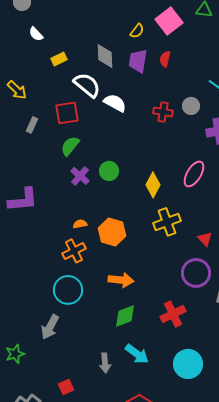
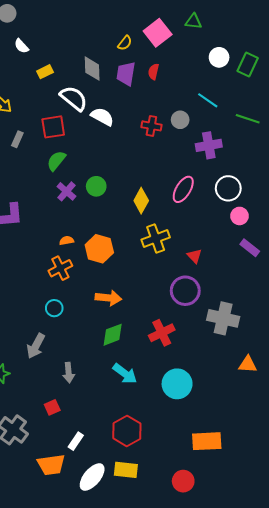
cyan circle: (68, 290) -> (54, 308), size x0.6
gray arrow: (105, 363) -> (69, 373), moved

